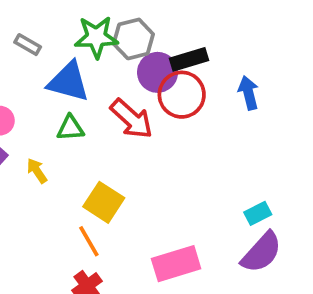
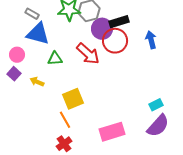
blue triangle: (68, 82) -> (38, 34), moved
yellow arrow: (37, 171) -> (37, 82), turned -32
yellow square: (104, 202) -> (73, 99), turned 35

